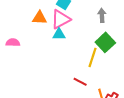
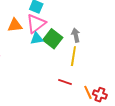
gray arrow: (102, 15) -> (76, 35), moved
green square: (105, 42) -> (53, 39), moved

